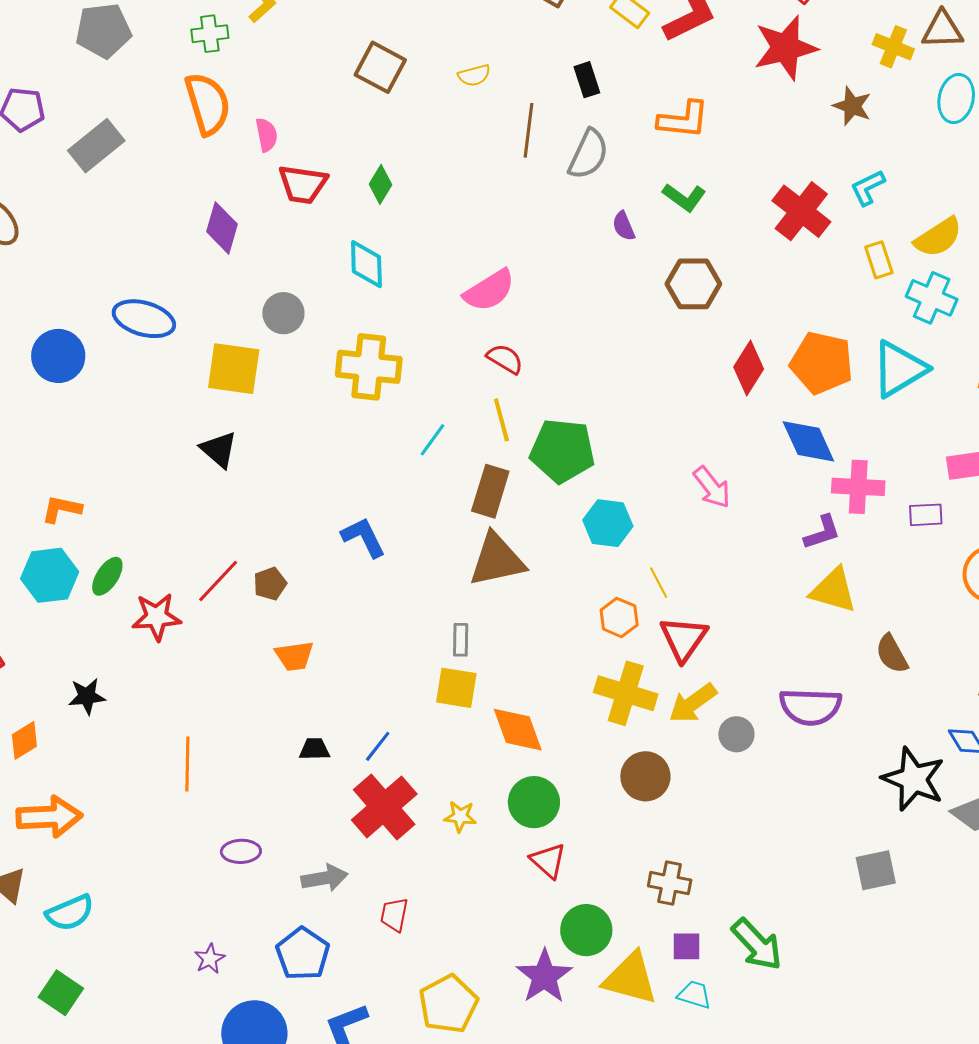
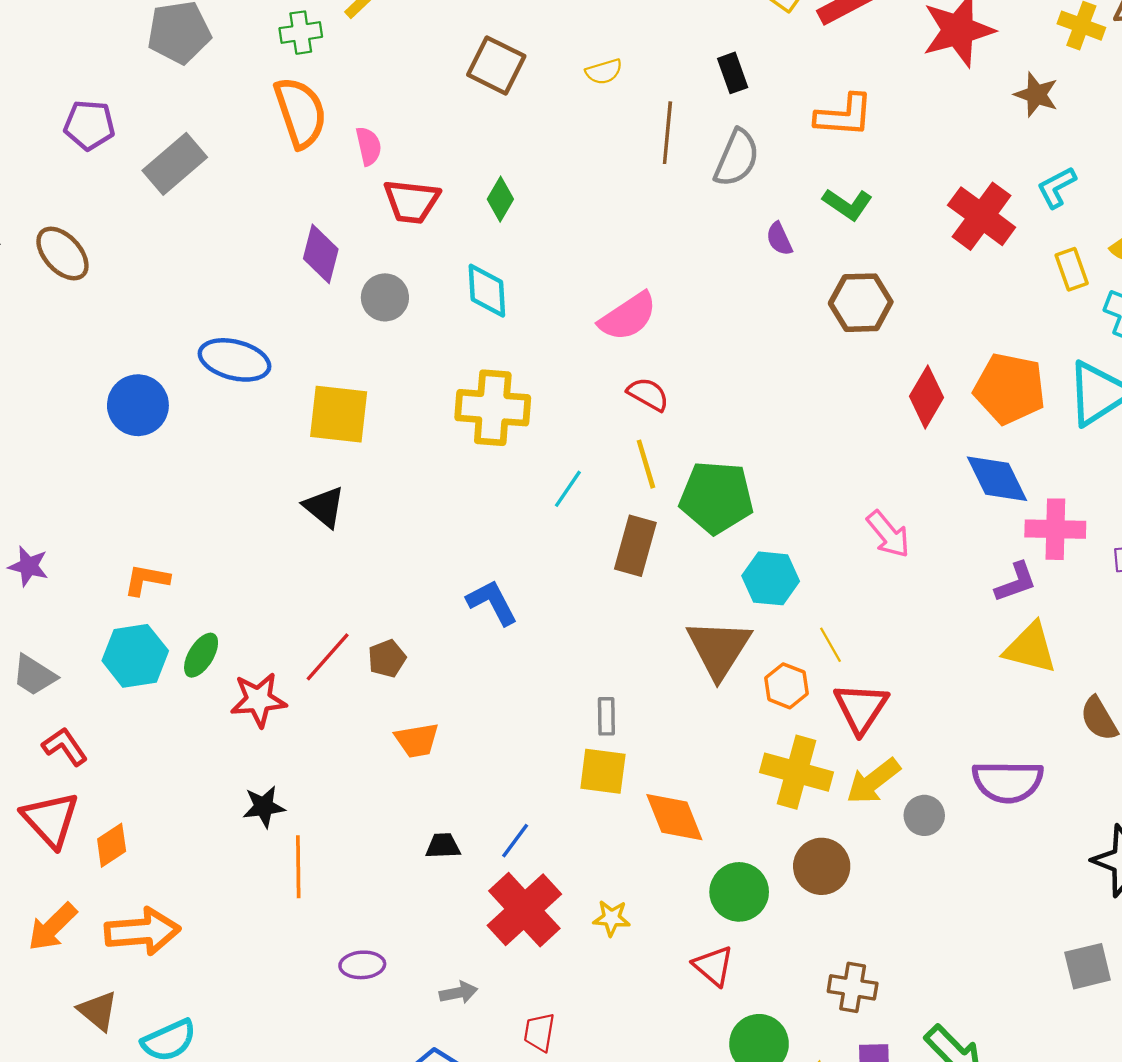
gray circle: (283, 313) -> (385, 297), moved
brown triangle: (497, 560) -> (719, 649), moved, turned -44
black star: (87, 696) -> (264, 807), moved
green circle: (534, 802) -> (739, 892), moved
gray arrow: (324, 878) -> (459, 993), size x0.7

